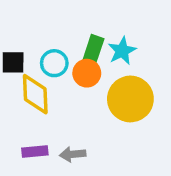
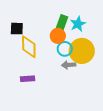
cyan circle: (54, 63) -> (65, 49), moved
gray arrow: (73, 154) -> (69, 65), moved

